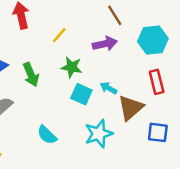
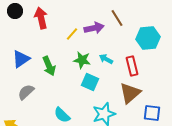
purple arrow: (105, 44) -> (94, 28), moved
red rectangle: (157, 82) -> (132, 66), moved
cyan arrow: (109, 88) -> (106, 59), moved

